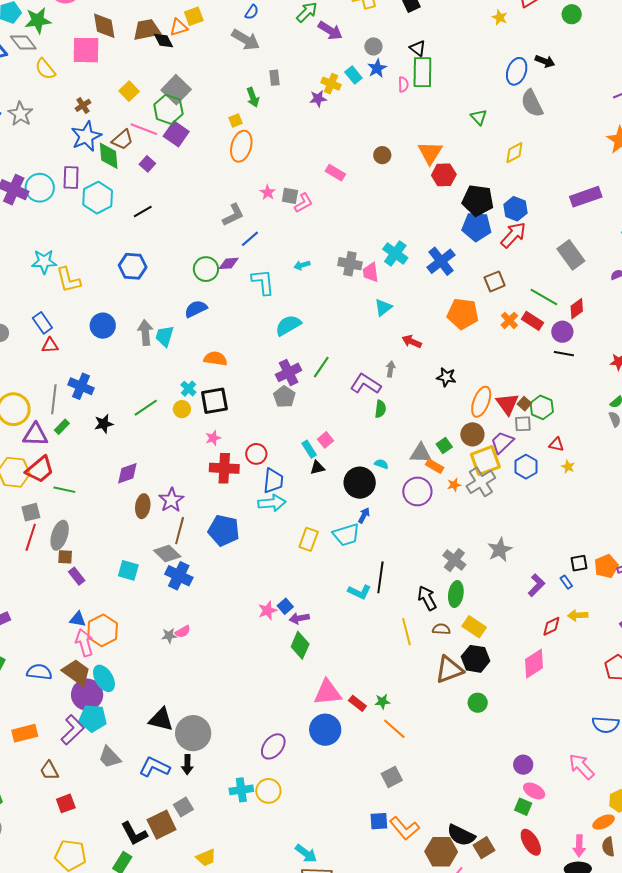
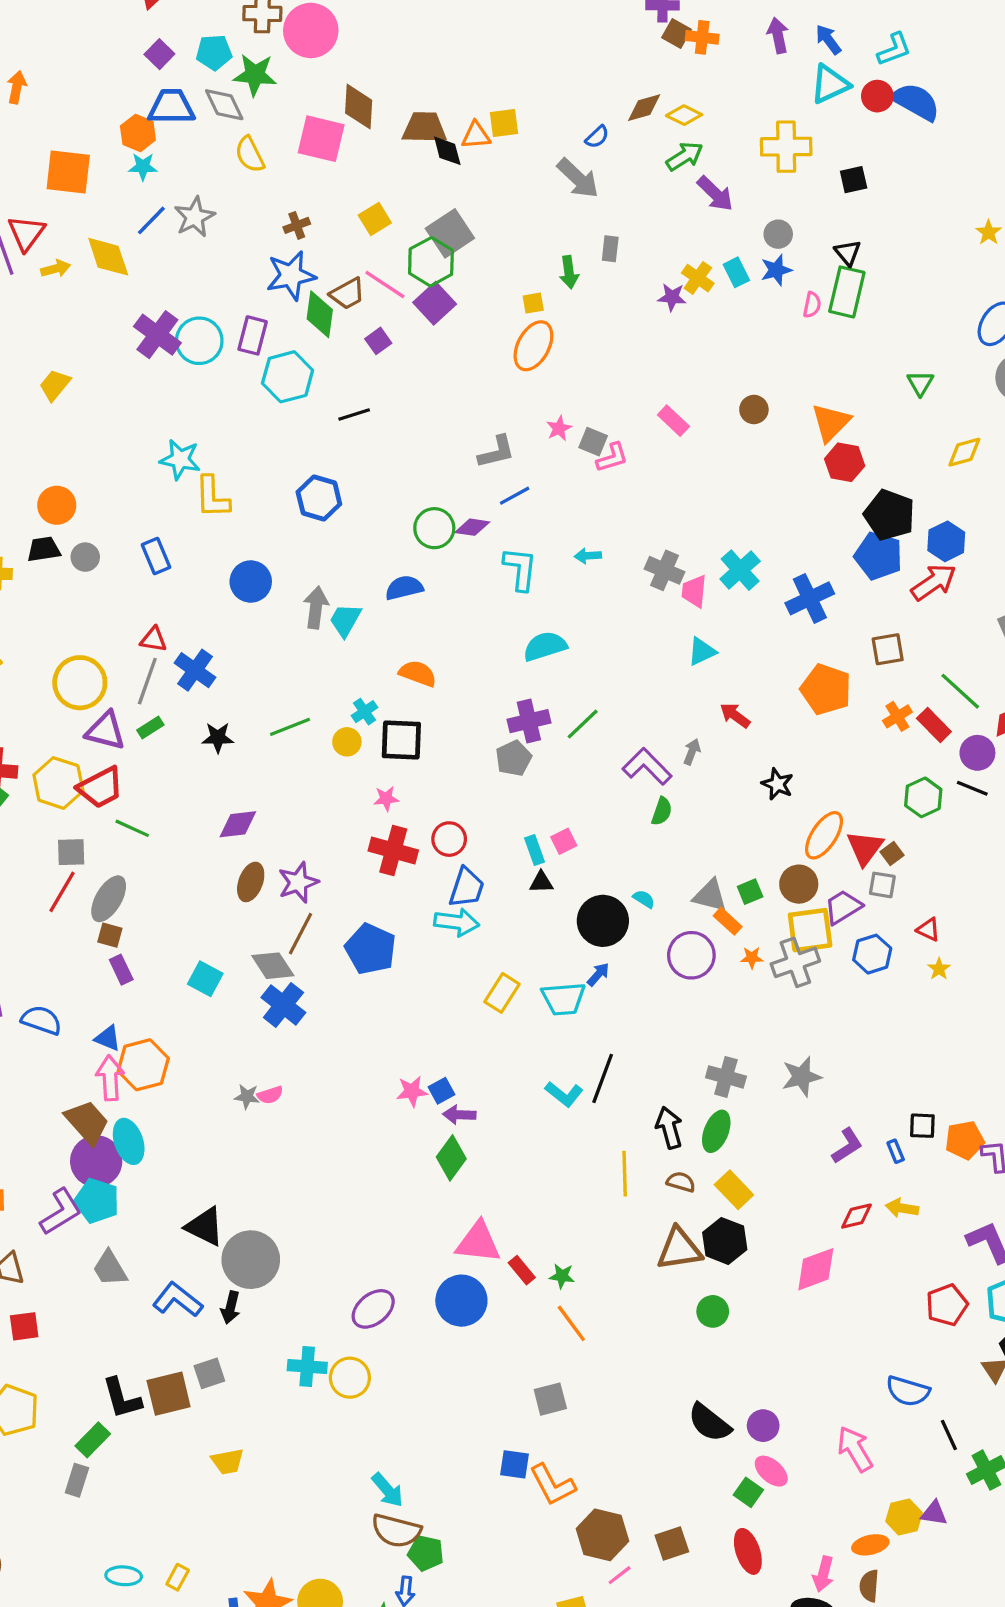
red triangle: (50, 345) -> (154, 639), moved
green hexagon: (542, 407) -> (923, 797), moved
gray cross: (454, 560) -> (726, 1077), turned -35
blue semicircle: (39, 672) -> (41, 1020), moved
black semicircle: (461, 835) -> (709, 1423), moved

